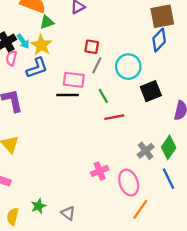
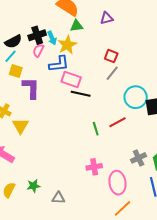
cyan circle: (128, 67) -> (136, 97), moved
pink rectangle: (74, 80) -> (71, 80), moved
green line: (103, 96) -> (96, 129), moved
red line: (114, 117) -> (118, 122), turned -30
gray triangle: (68, 213) -> (58, 198), turned -48

